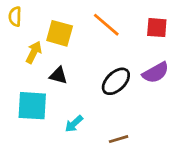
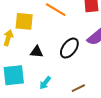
black triangle: (58, 75) -> (37, 52), moved

